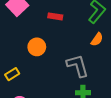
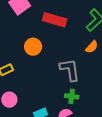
red rectangle: (55, 16) -> (55, 20), size x1.6

